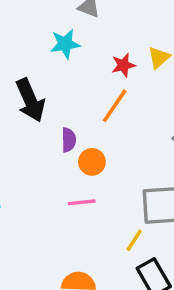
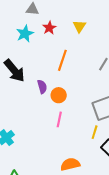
red star: (123, 65) -> (49, 28), moved
pink line: (82, 202) -> (59, 119), turned -56

